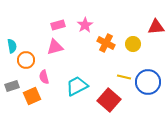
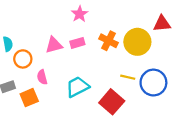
pink rectangle: (58, 25) -> (77, 43), moved
pink star: (85, 25) -> (80, 14), moved
yellow circle: (133, 44) -> (137, 42), size x1.6

